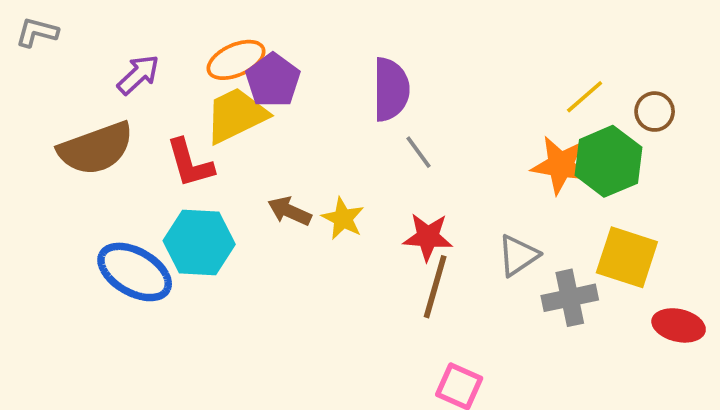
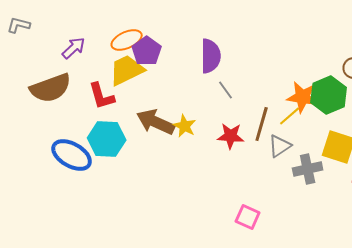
yellow line: (585, 97) -> (290, 116), moved
brown arrow: (289, 211) -> (156, 122), size x1.6
brown line: (435, 287) -> (262, 124), moved

